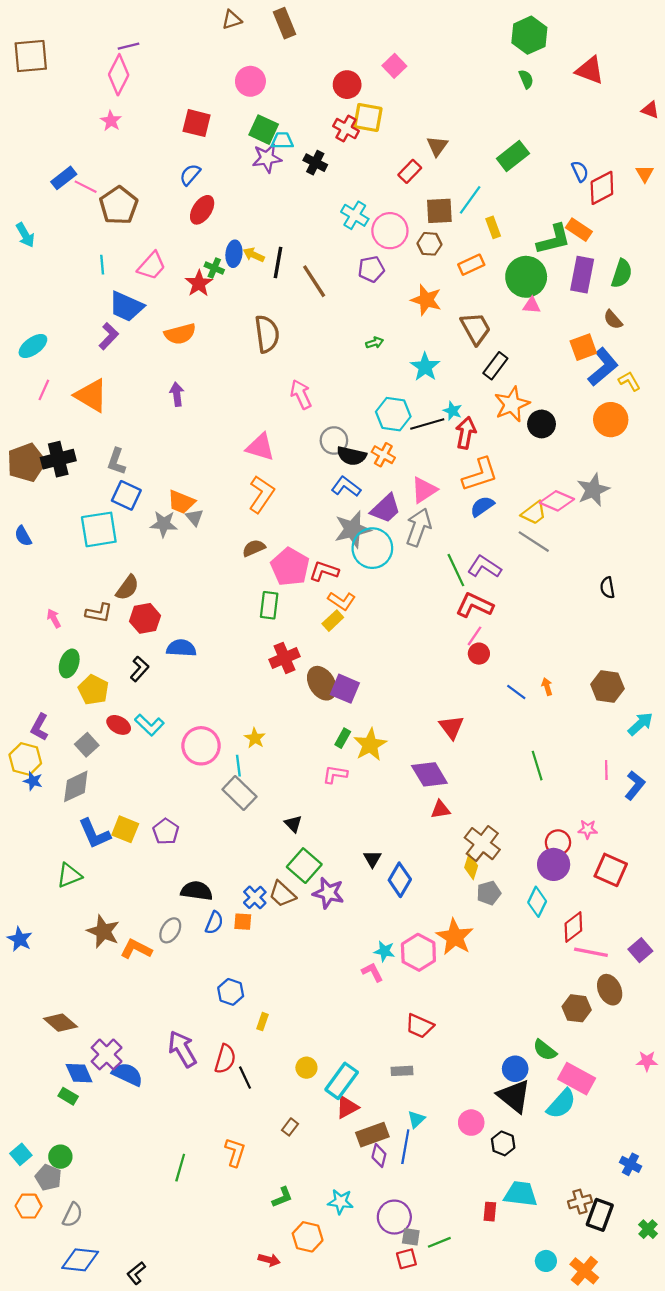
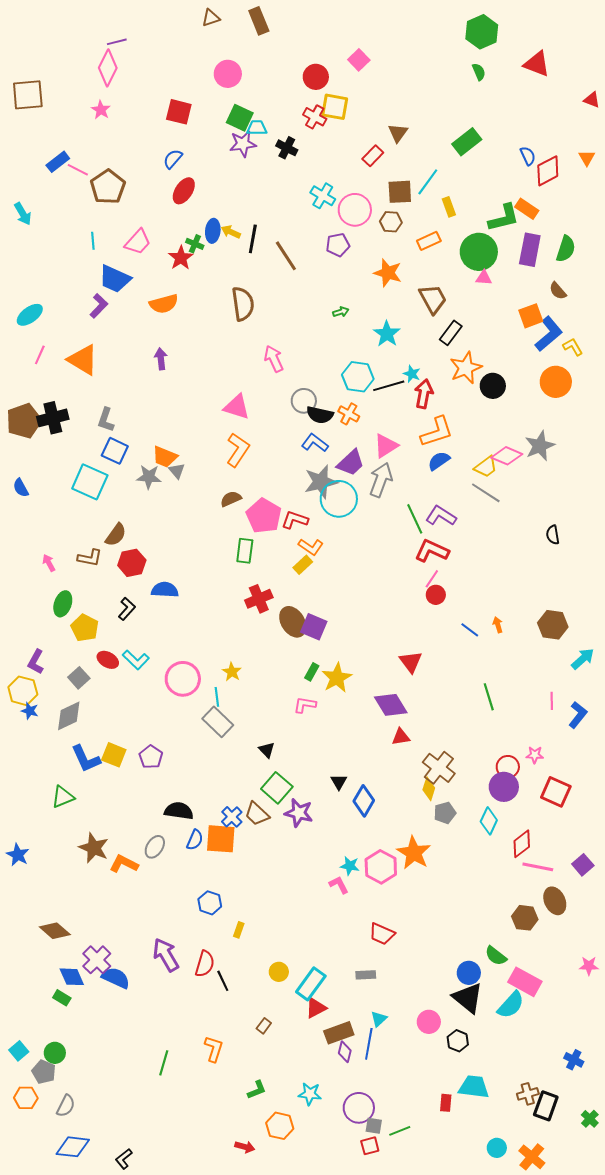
brown square: (31, 56) -> (28, 95), moved
cyan square: (99, 529) -> (90, 482), turned 33
orange square: (243, 922) -> (221, 839), size x1.8

